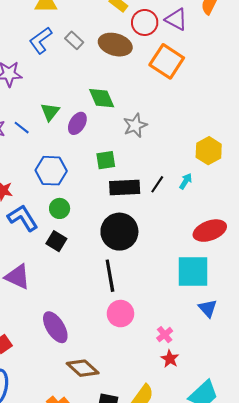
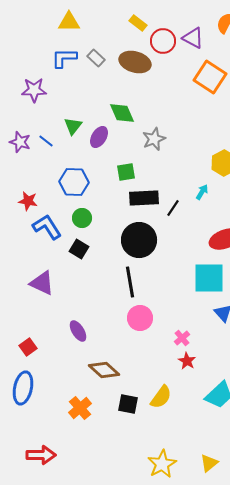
blue L-shape: (41, 40) -> (64, 58), turned 36
orange square: (167, 61) -> (210, 77), moved
black line: (157, 184) -> (173, 208), moved
purple ellipse: (55, 327) -> (78, 331), size x0.7

